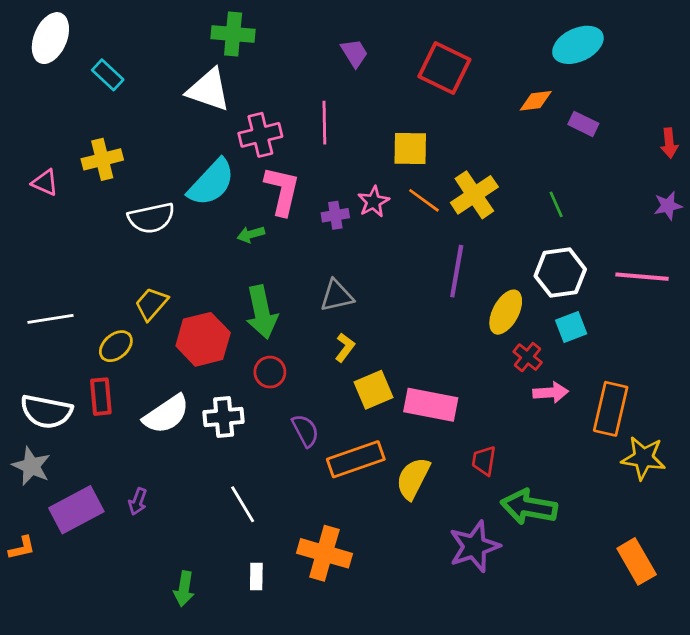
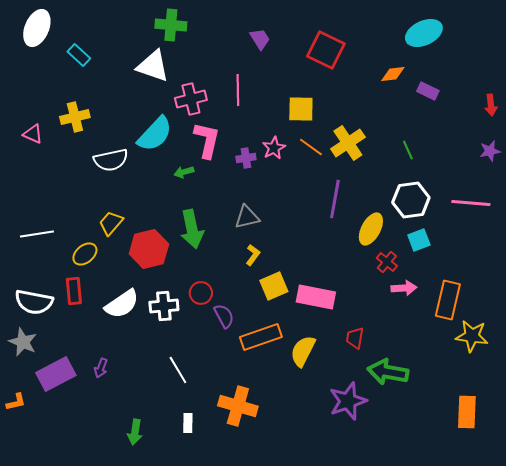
red circle: (270, 372) -> (201, 293), moved
orange rectangle: (637, 561) -> (467, 412), turned 32

